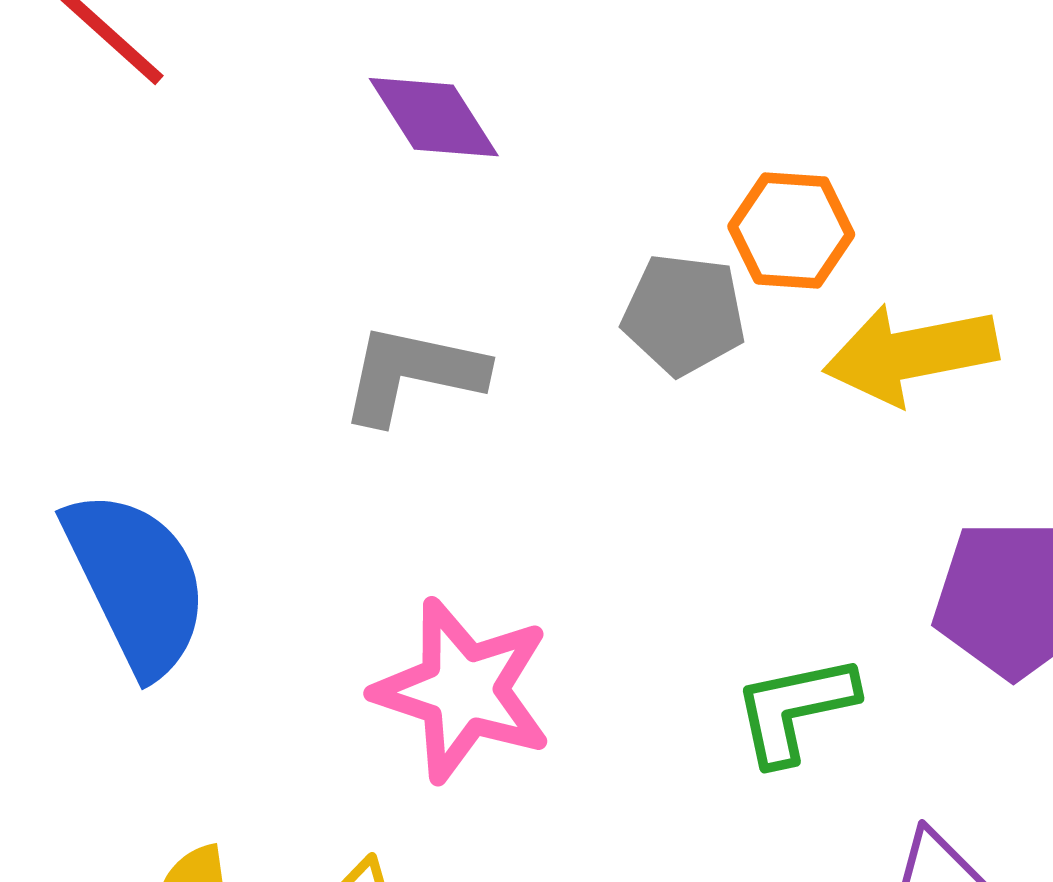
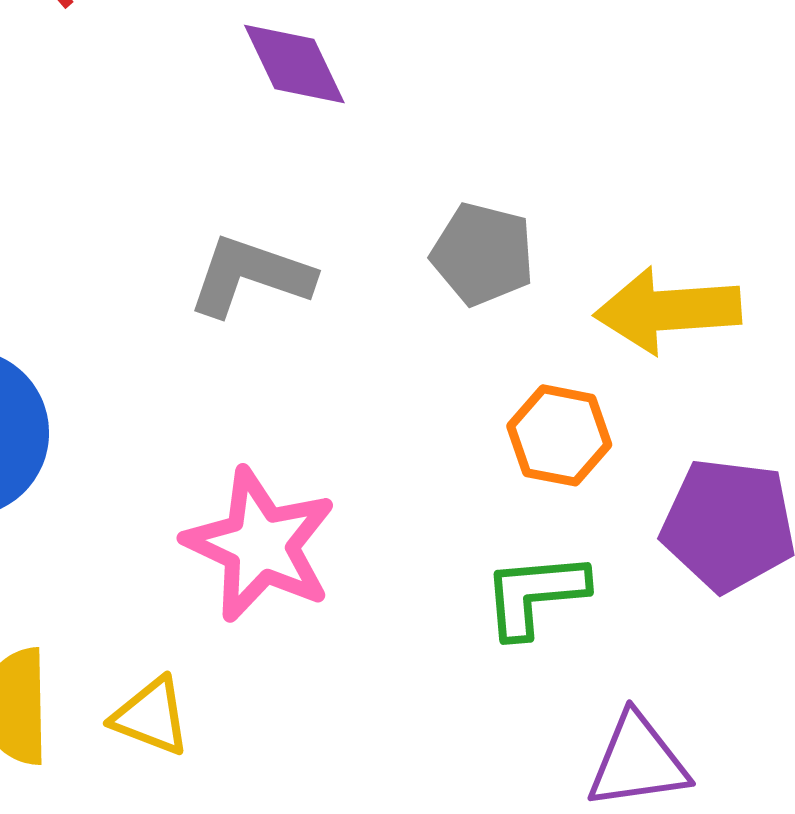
orange hexagon: (791, 230) -> (559, 435), moved

